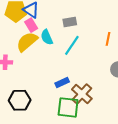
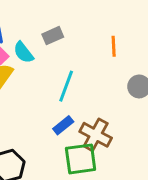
cyan semicircle: (47, 37) -> (23, 52), moved
cyan line: (72, 45) -> (66, 86), moved

